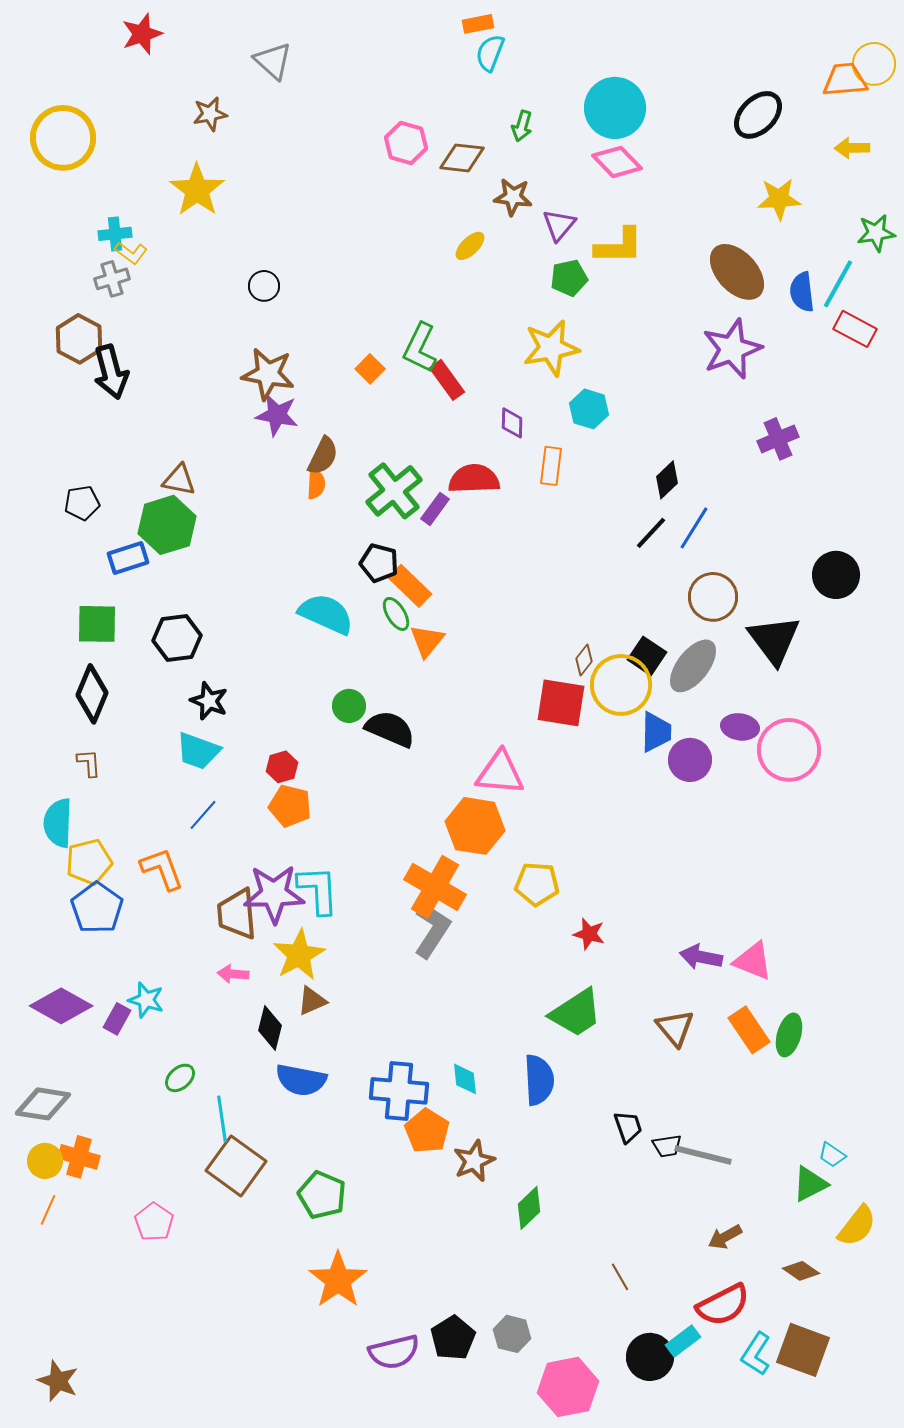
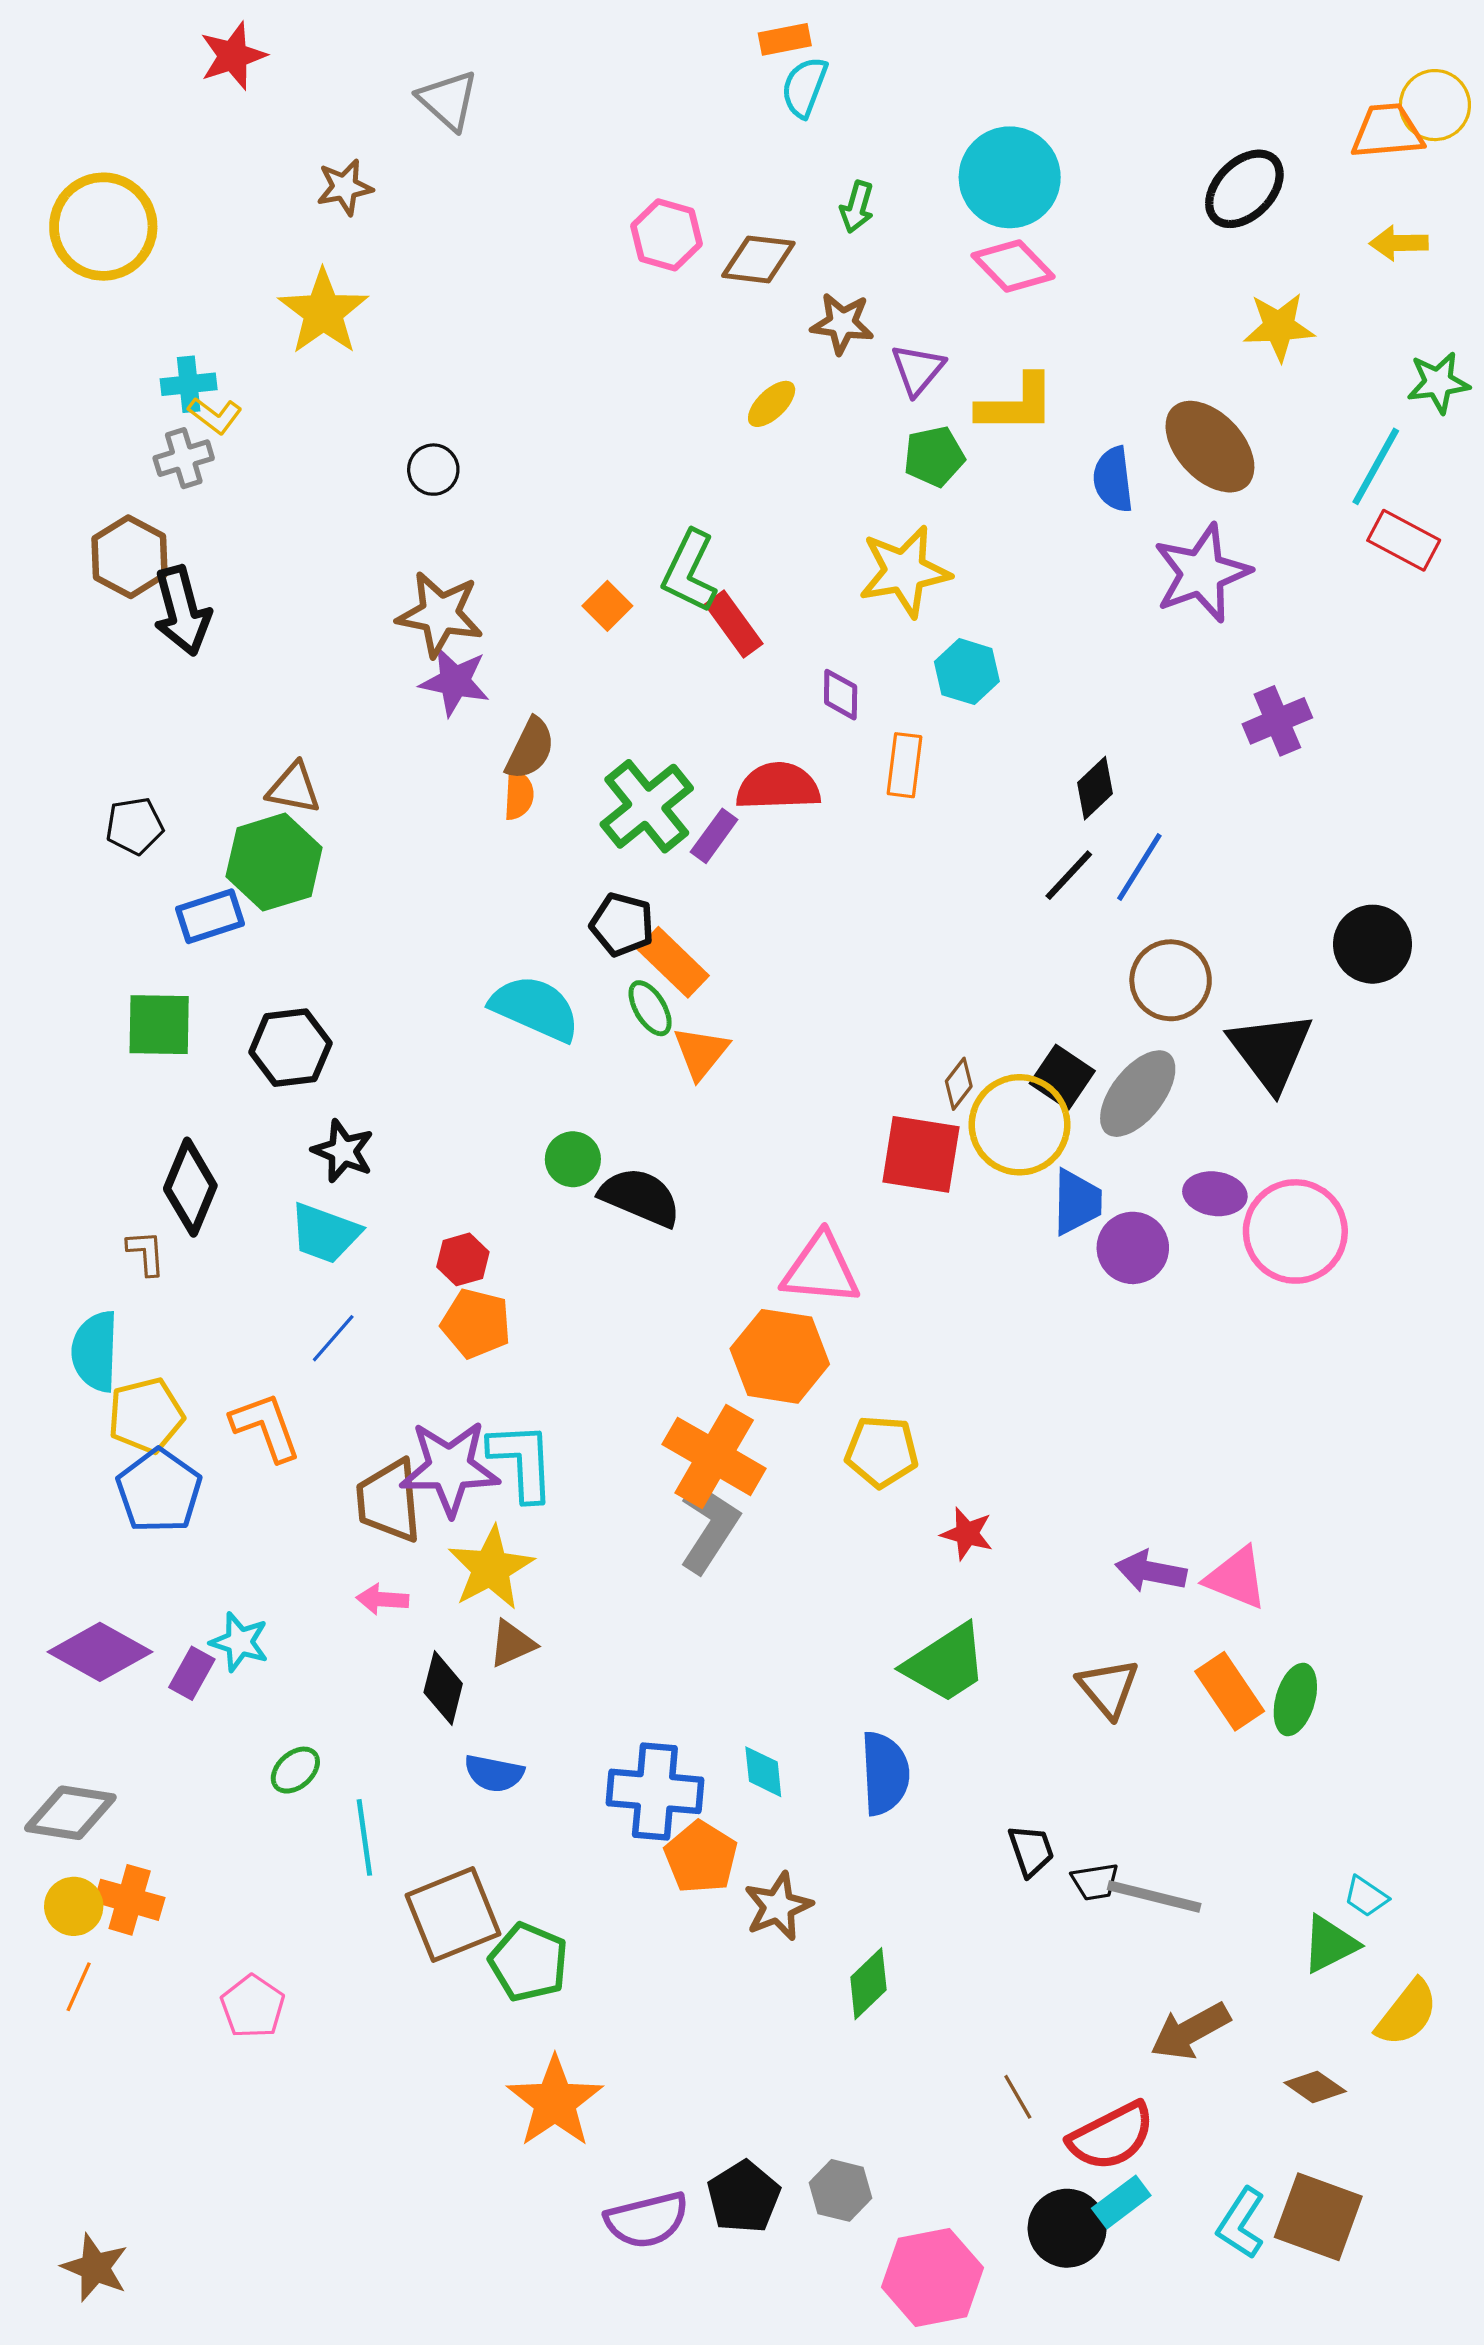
blue semicircle: (802, 292) -> (1113, 479), moved
black diamond: (92, 694) -> (190, 1187), moved
blue semicircle: (301, 1080) -> (494, 1773), size x0.7
brown square: (236, 1166) -> (453, 1915), moved, turned 32
brown arrow: (725, 1237) -> (1190, 2031), size x1.4
red semicircle: (723, 1305) -> (1111, 2136), moved

